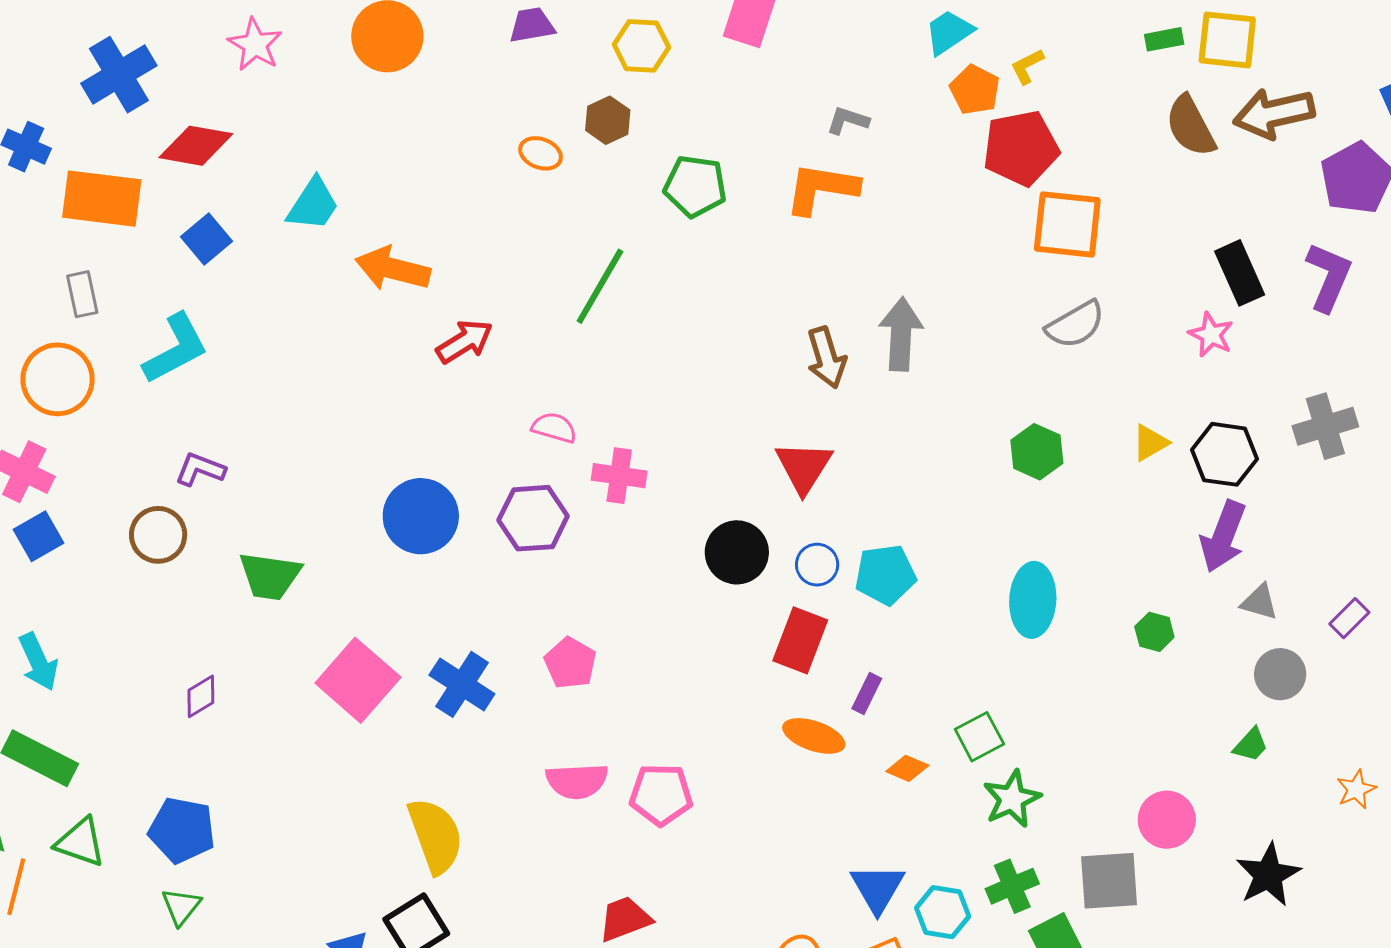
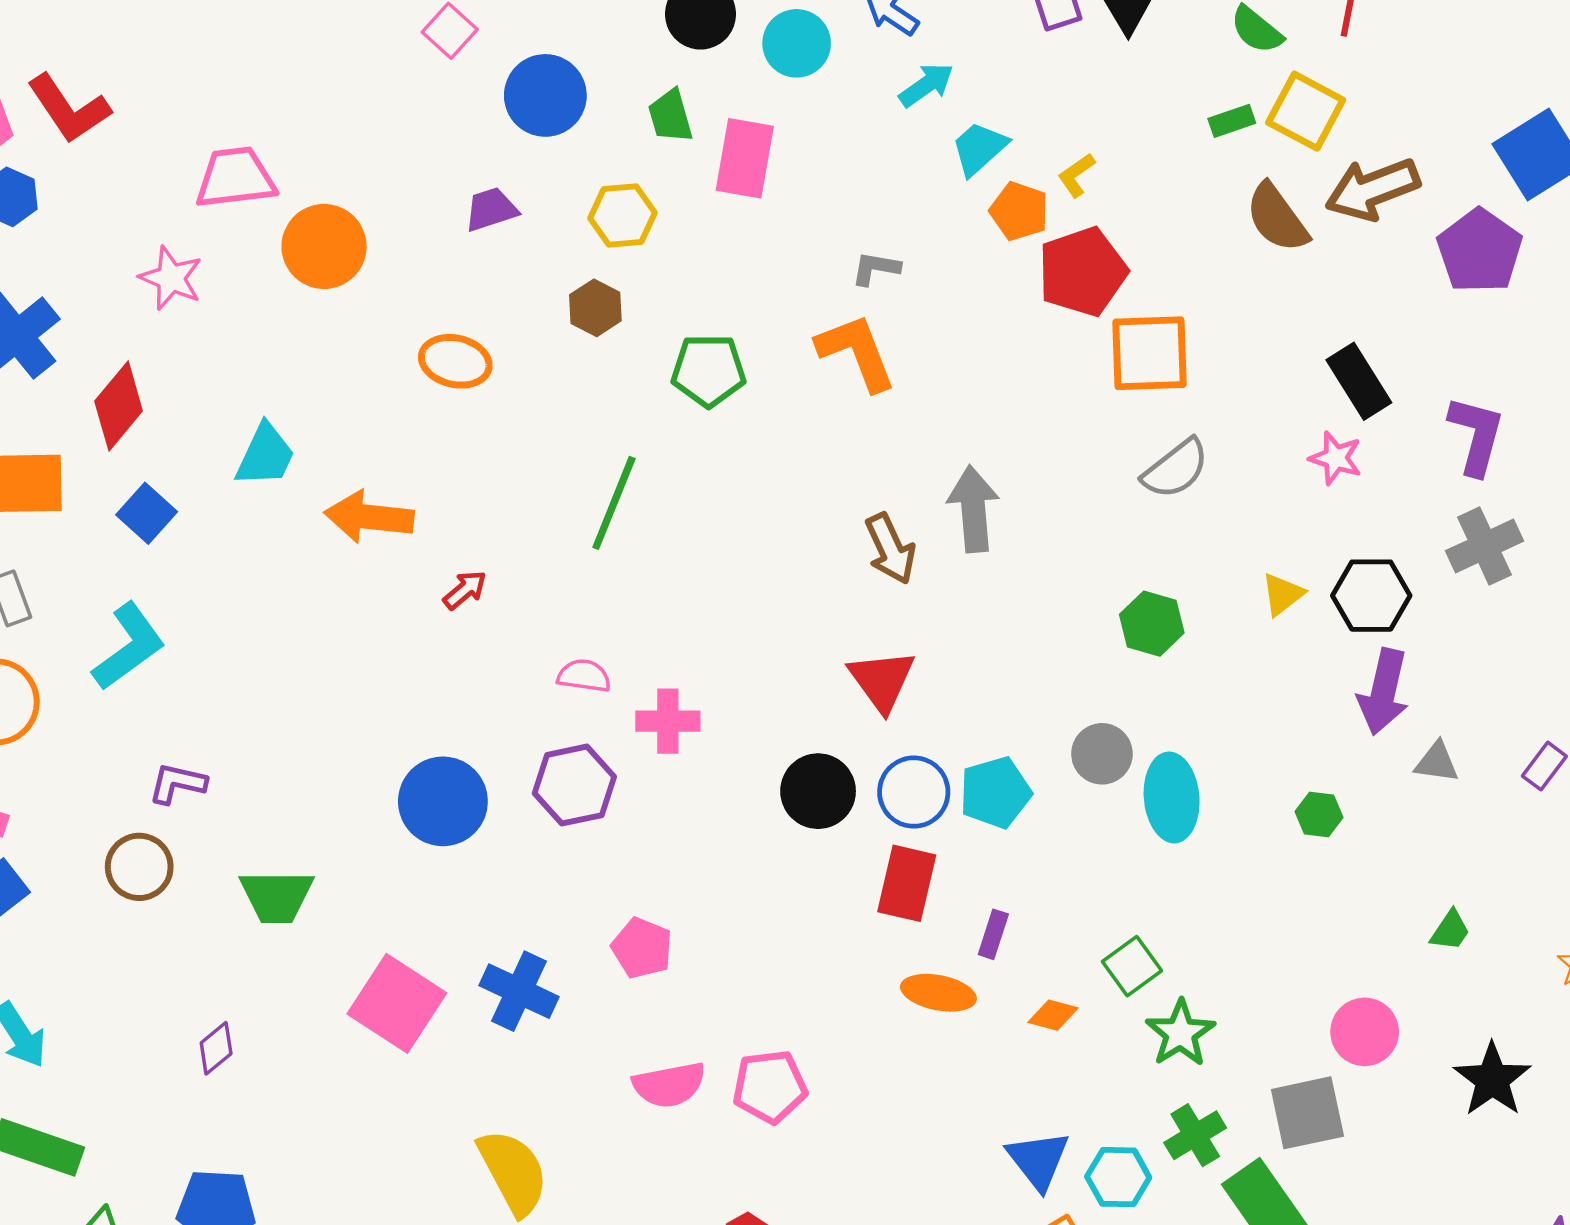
yellow square: (1227, 40) -> (1306, 111), turned 30
red diamond: (196, 146) -> (119, 406), turned -52
orange ellipse: (541, 153) -> (455, 361), moved, size x1.4
orange L-shape: (821, 188) -> (856, 352), turned 68
purple L-shape: (1329, 277) -> (1476, 435), moved
red arrow: (464, 341) -> (465, 590), size x0.7
blue circle: (817, 565) -> (914, 792), size x1.4
gray circle: (1280, 674) -> (1102, 754), moved

